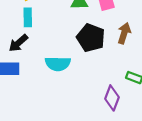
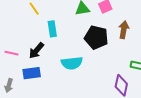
cyan rectangle: (28, 17) -> (52, 29), moved

